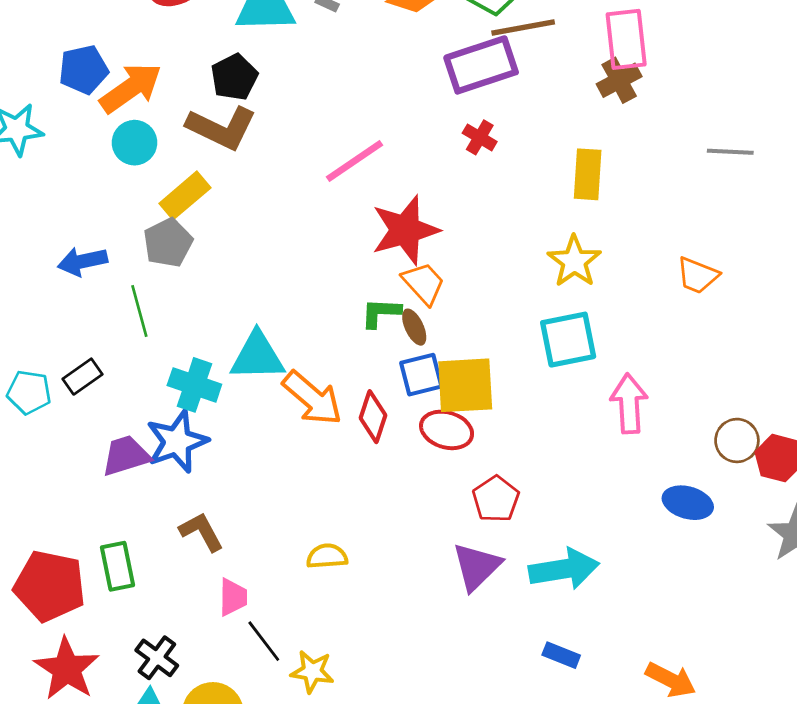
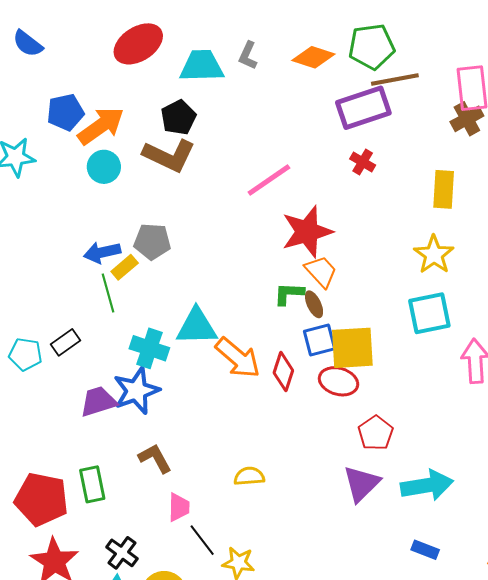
yellow rectangle: (185, 196) -> (125, 267), moved, size x0.7
gray pentagon: (168, 243) -> (152, 242), moved, turned 30
blue arrow: (83, 261) -> (102, 252), moved

